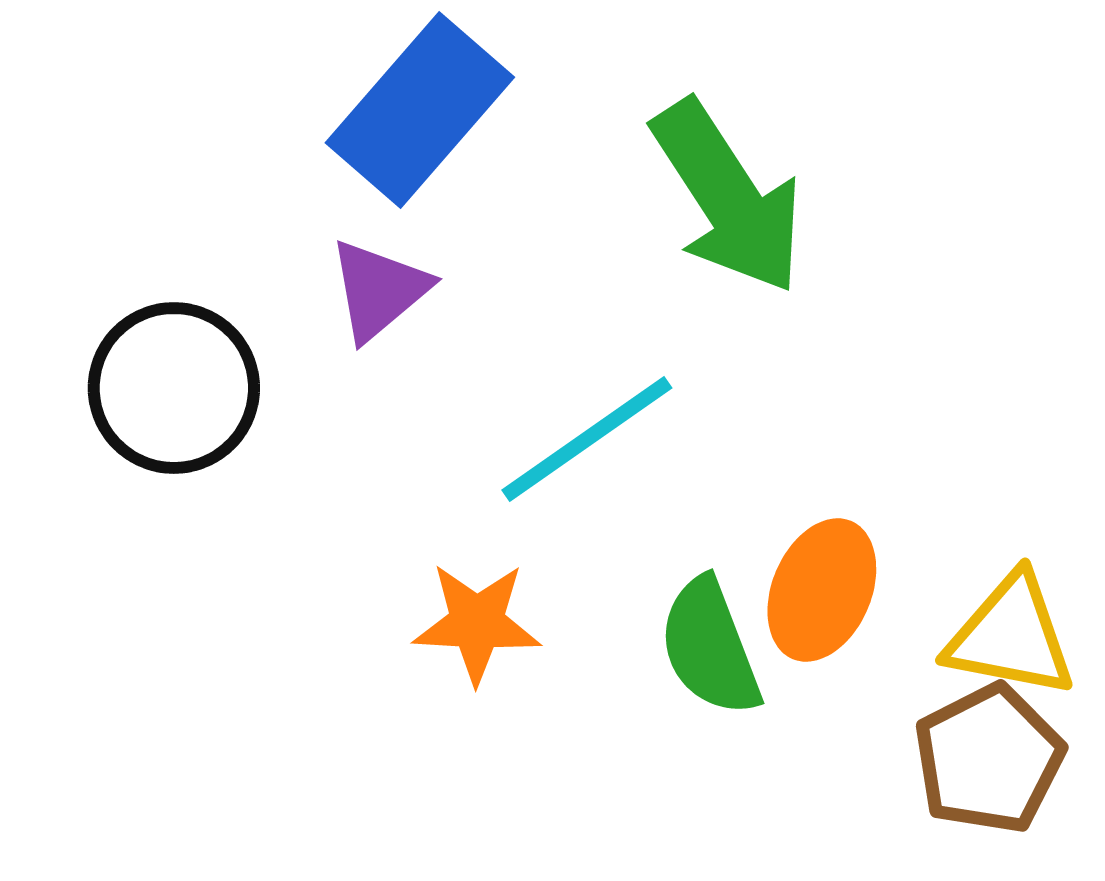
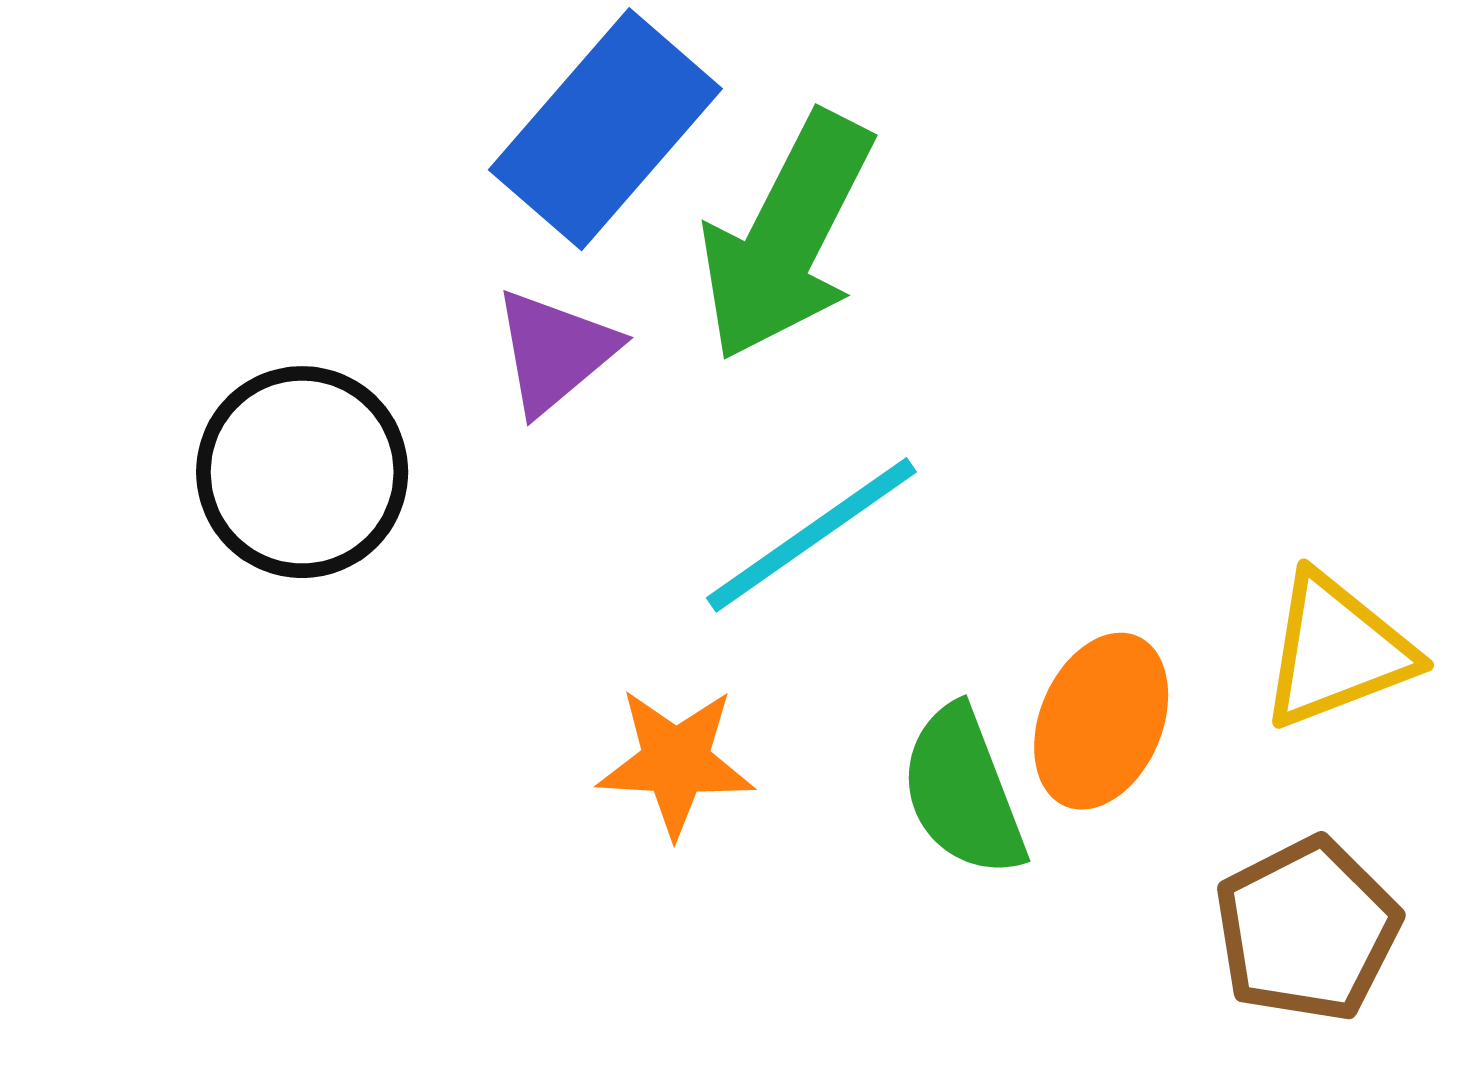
green arrow: (728, 197) -> (787, 237), moved, turned 60
yellow triangle: (1011, 636) -> (1337, 651), moved, turned -32

